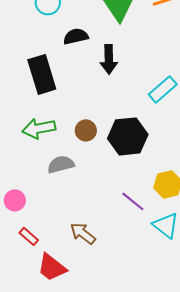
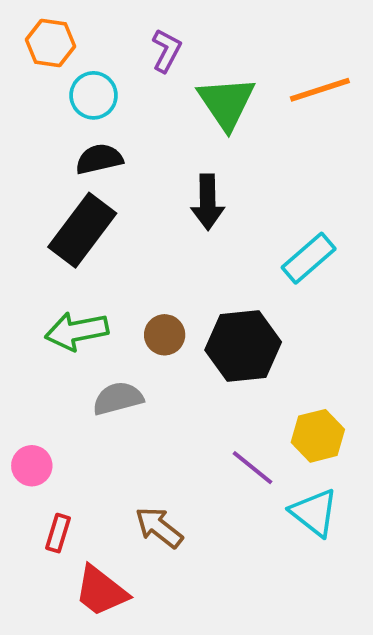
black semicircle: (76, 36) -> (99, 159), moved
black rectangle: (42, 74) -> (82, 230), turned 54
red rectangle: (29, 236) -> (58, 533), turned 66

